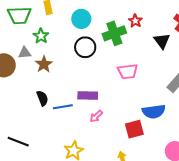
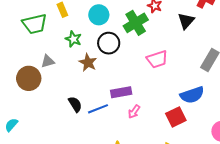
green star: (41, 36) -> (73, 39), moved
black triangle: (162, 41) -> (186, 21), turned 30
brown star: (44, 64) -> (88, 63), moved

